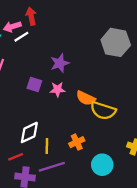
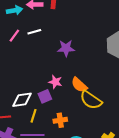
white line: (21, 37) -> (34, 32), moved
purple square: (34, 85) -> (45, 96), moved, turned 32
pink star: (58, 89) -> (55, 82), moved

